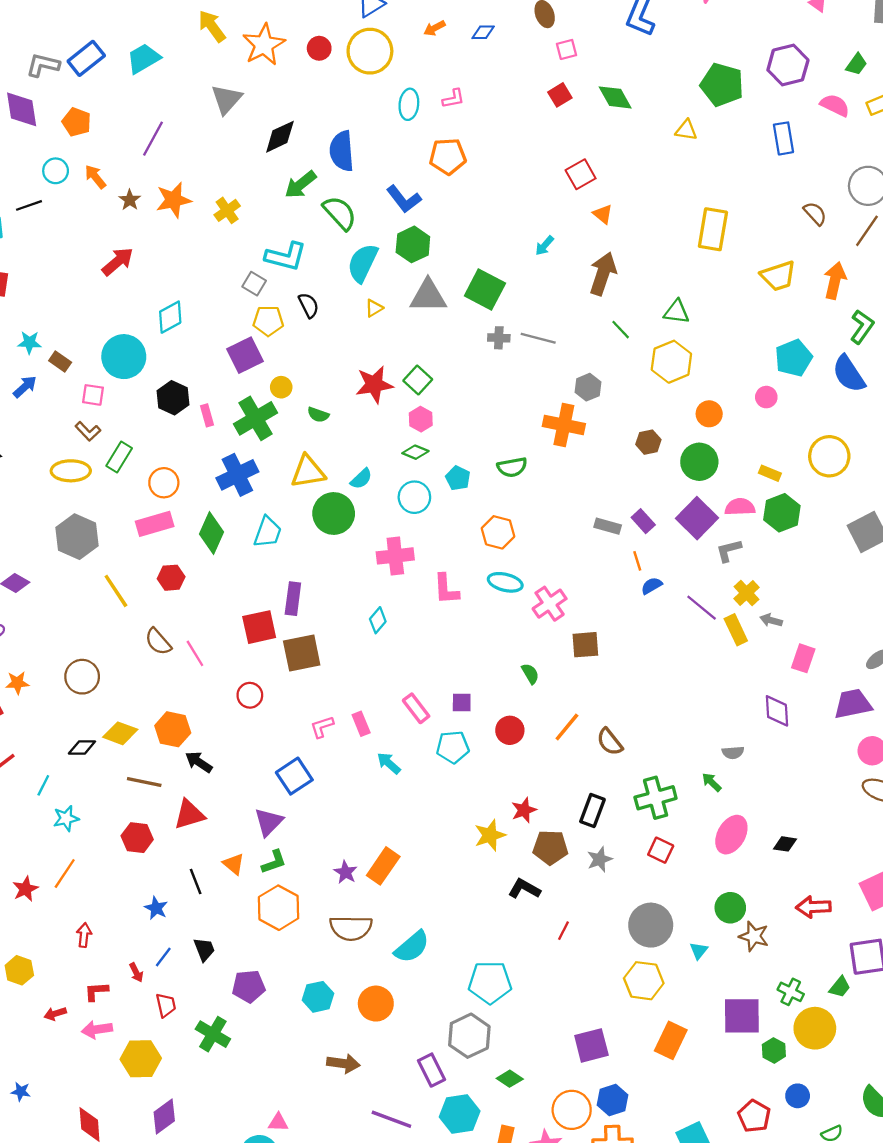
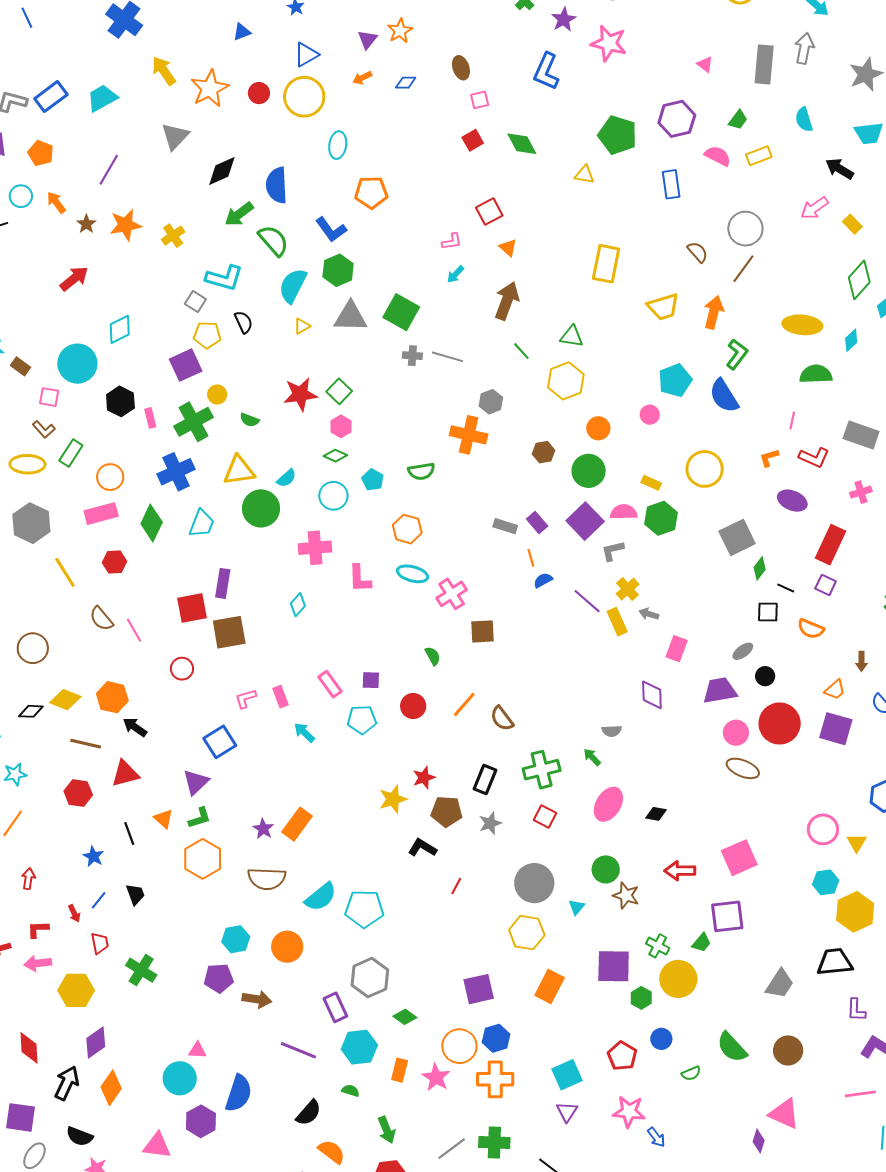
pink L-shape: (453, 99) -> (452, 241), moved
cyan pentagon: (490, 982) -> (364, 909), moved
purple pentagon: (249, 986) -> (219, 978), moved

